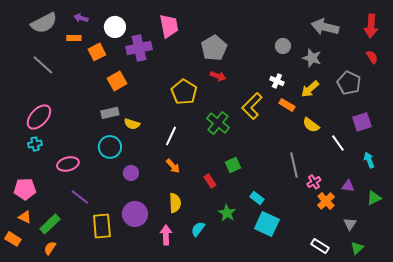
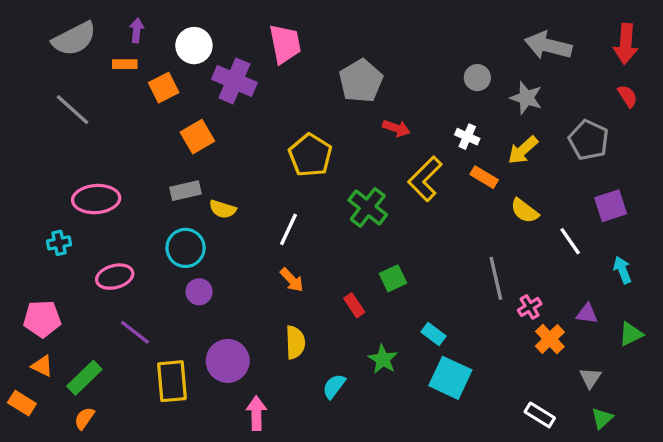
purple arrow: (81, 18) -> (137, 30), turned 80
purple cross: (139, 48) -> (234, 81), turned 35
red arrow: (218, 76) -> (396, 128), moved
pink ellipse: (39, 117) -> (96, 199), moved, turned 44
purple circle: (131, 173) -> (199, 292), moved
pink arrow: (166, 235) -> (256, 413), moved

